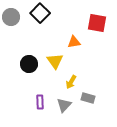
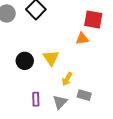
orange triangle: (74, 42) -> (82, 39), moved

